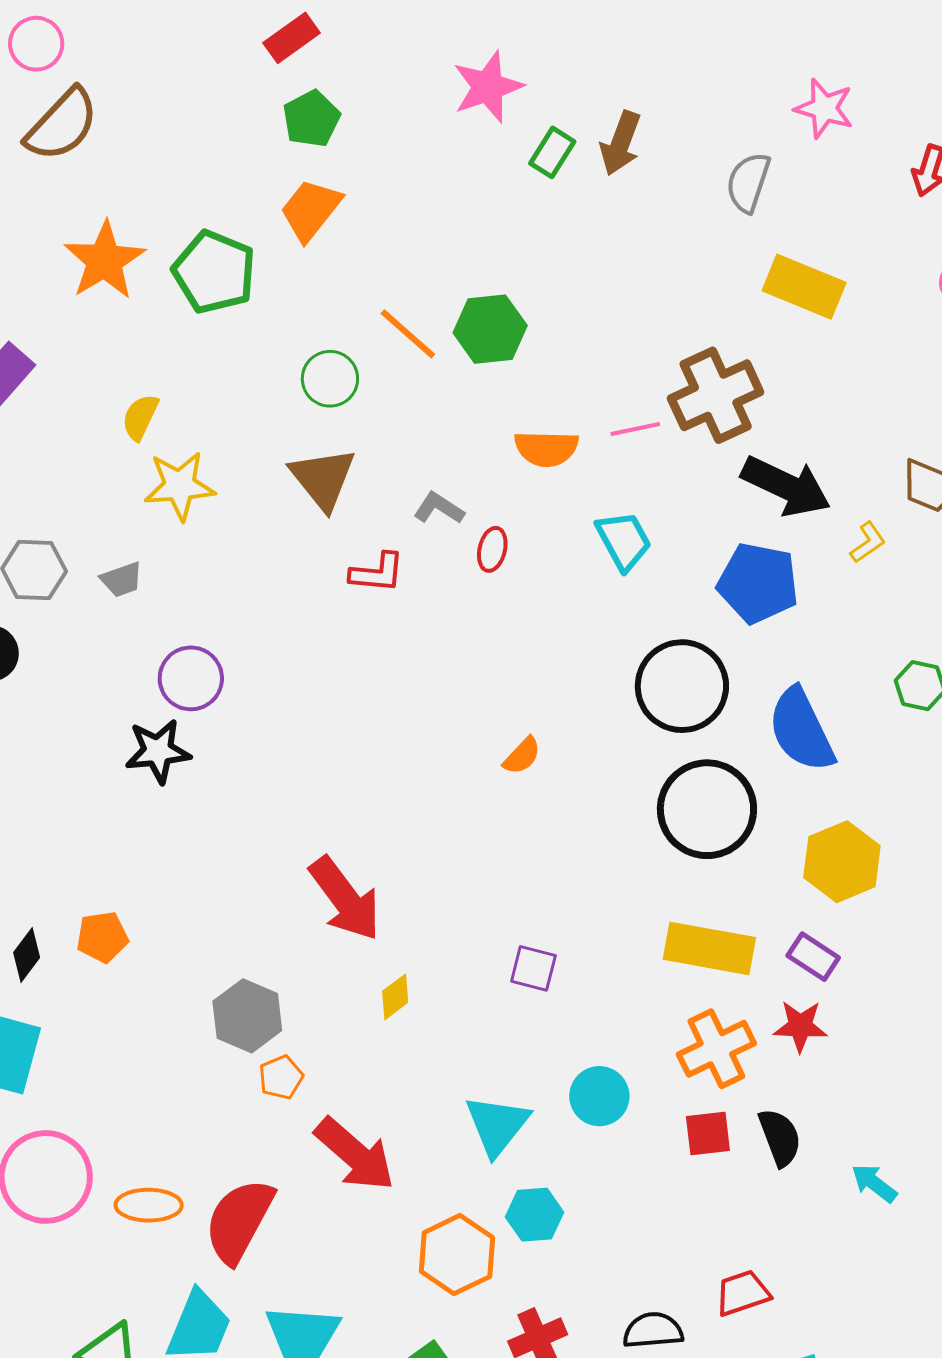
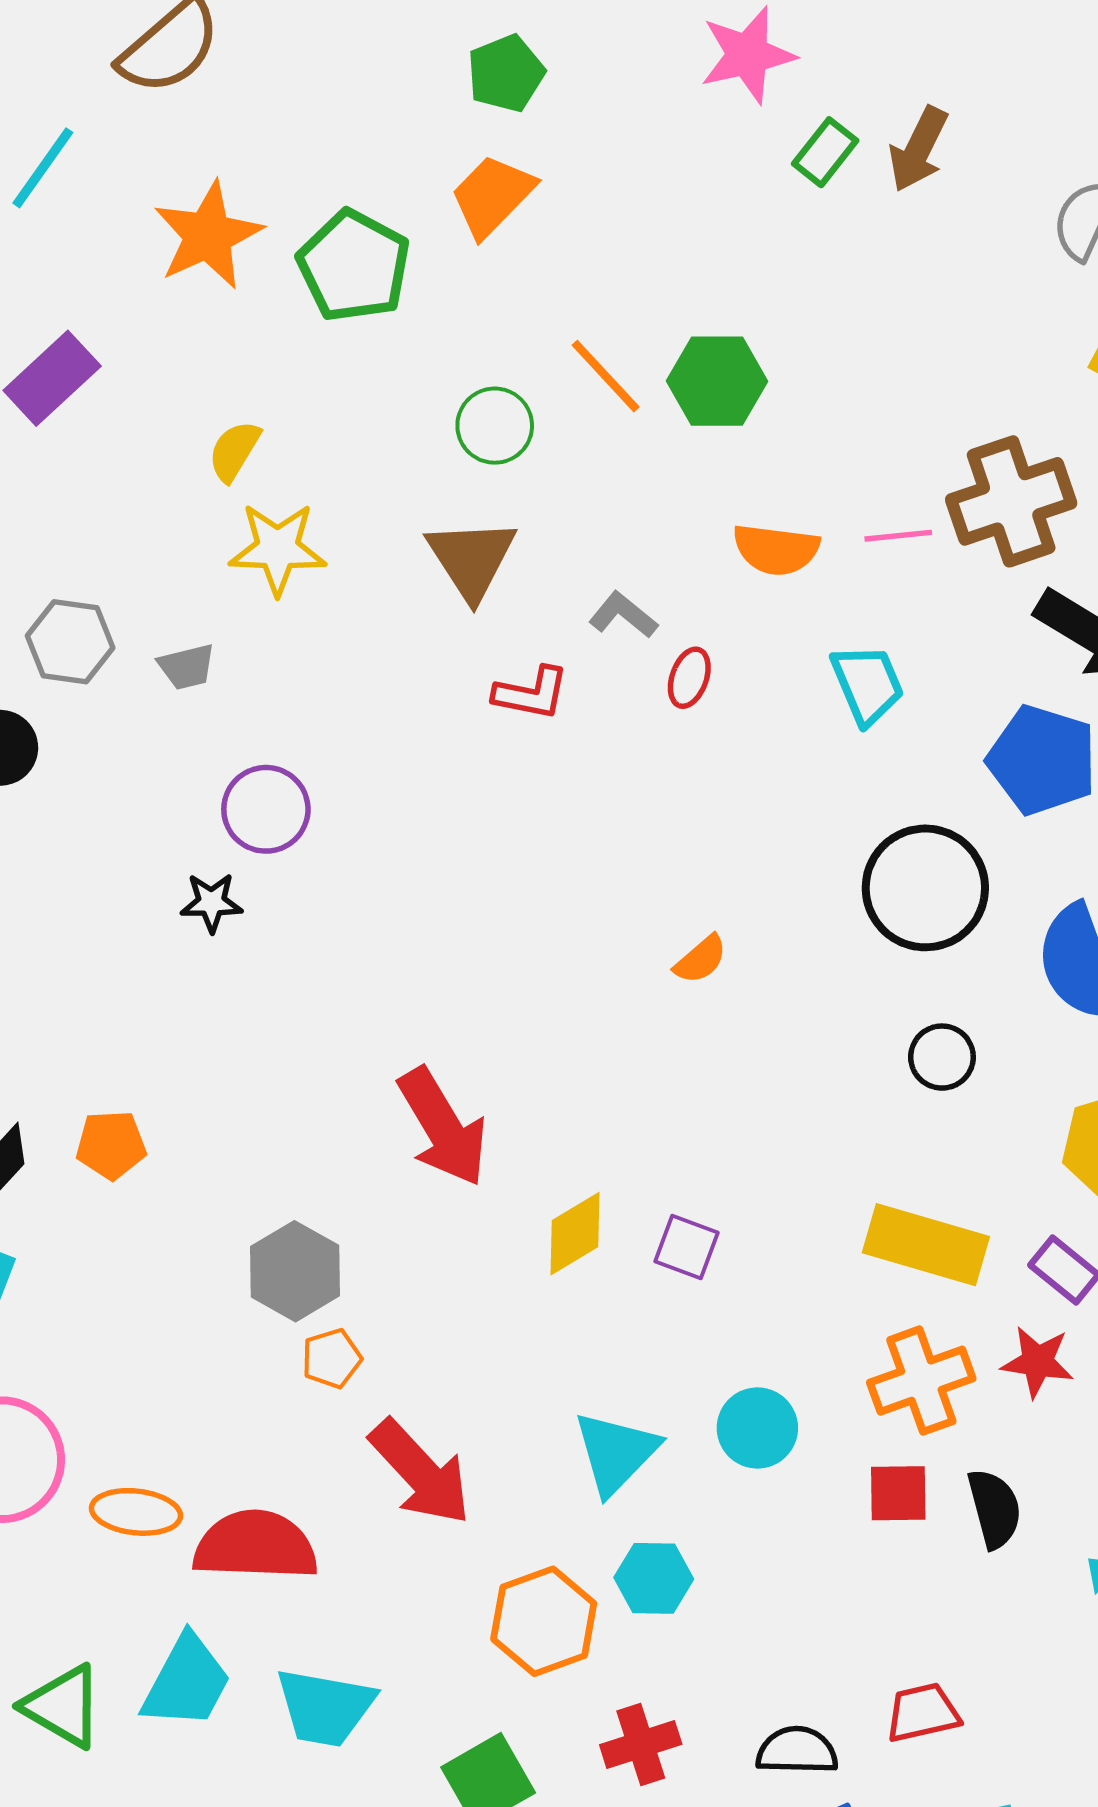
black star: (158, 751) -> (211, 903), size x0.7
black circle: (707, 809) -> (942, 1057), size x0.5
yellow diamond: (395, 997) -> (575, 1234), moved, size x1.4
red semicircle: (239, 1221) -> (255, 1546), turned 58

